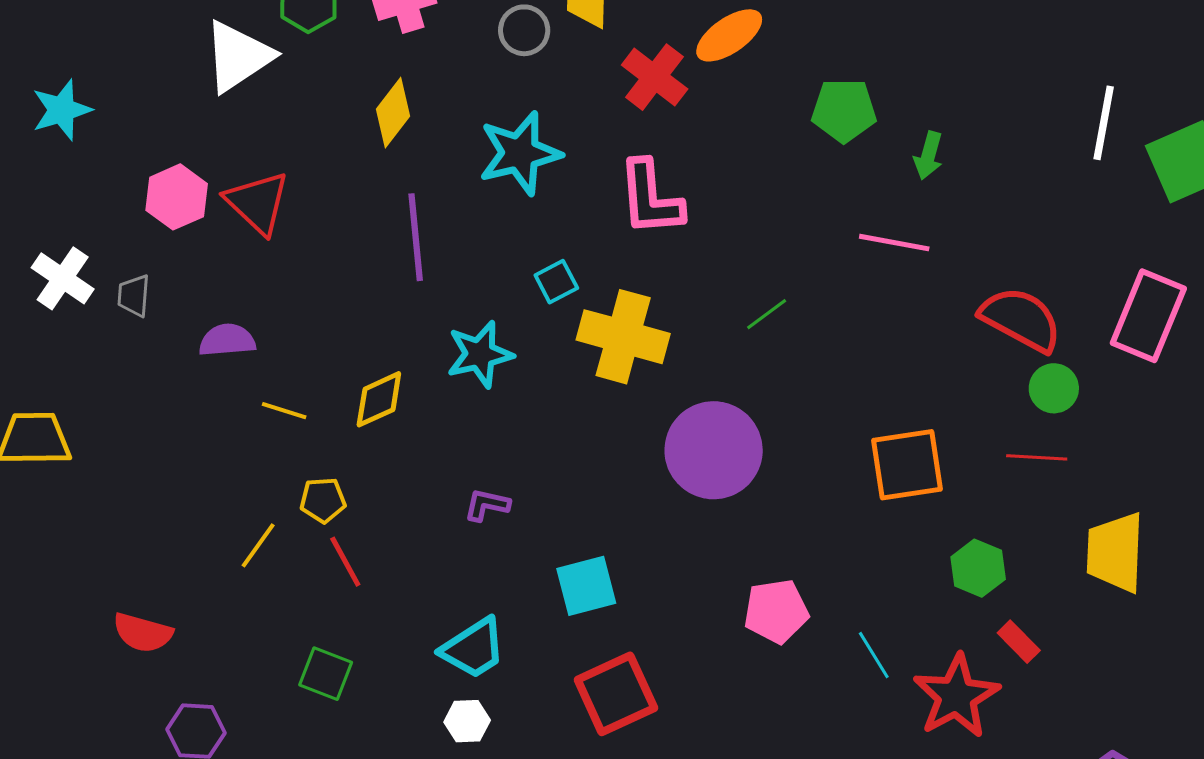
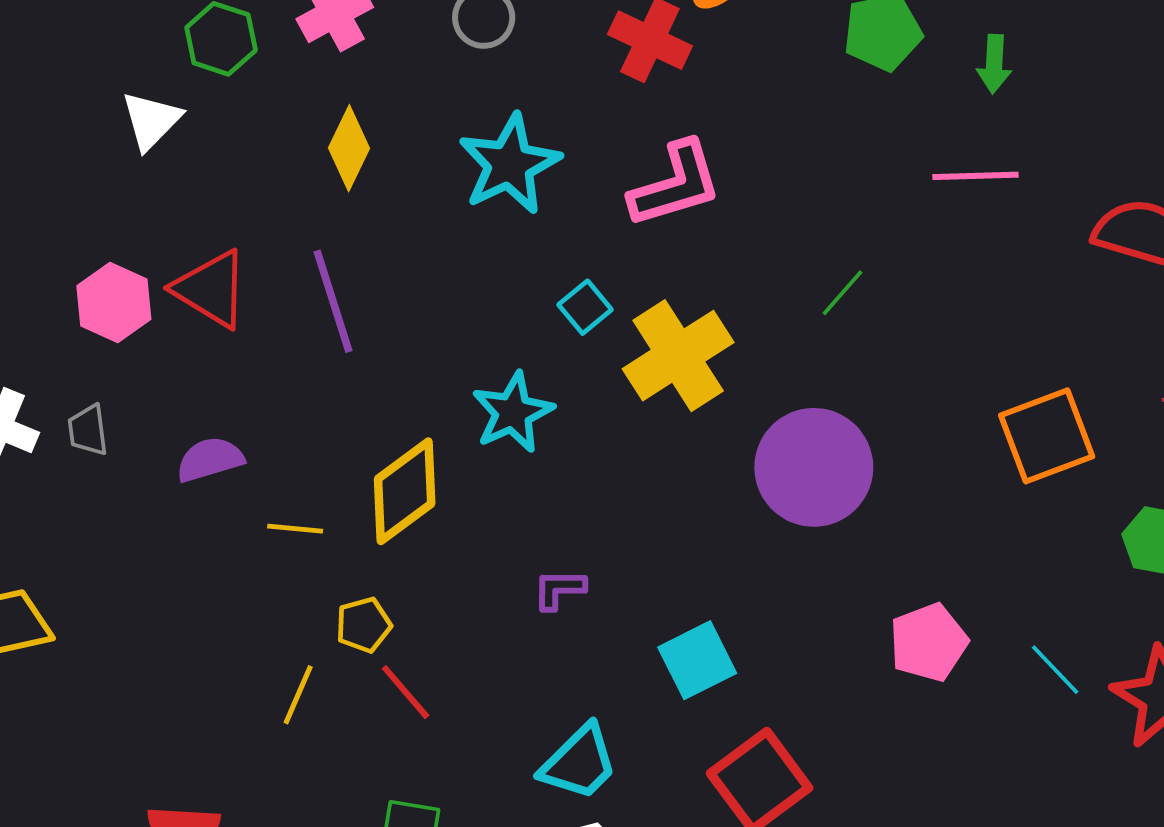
white triangle: (238, 56) -> (151, 120), size x0.7
pink L-shape: (650, 198) -> (675, 184), turned -90
purple line: (416, 237) -> (333, 301), moved
yellow cross: (623, 337) -> (678, 356), turned -36
yellow diamond: (379, 399) -> (405, 491), size x1.4

